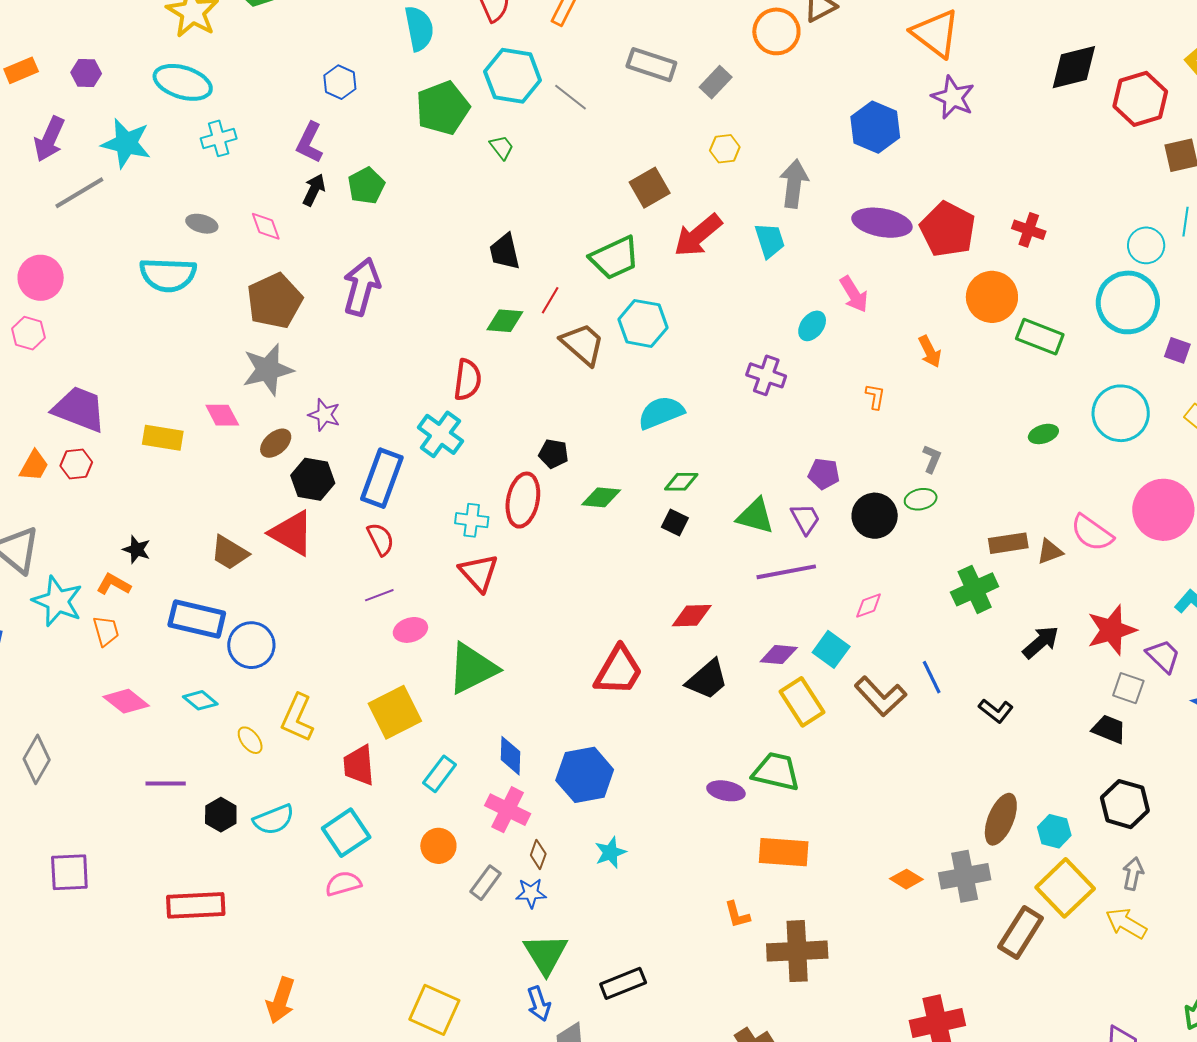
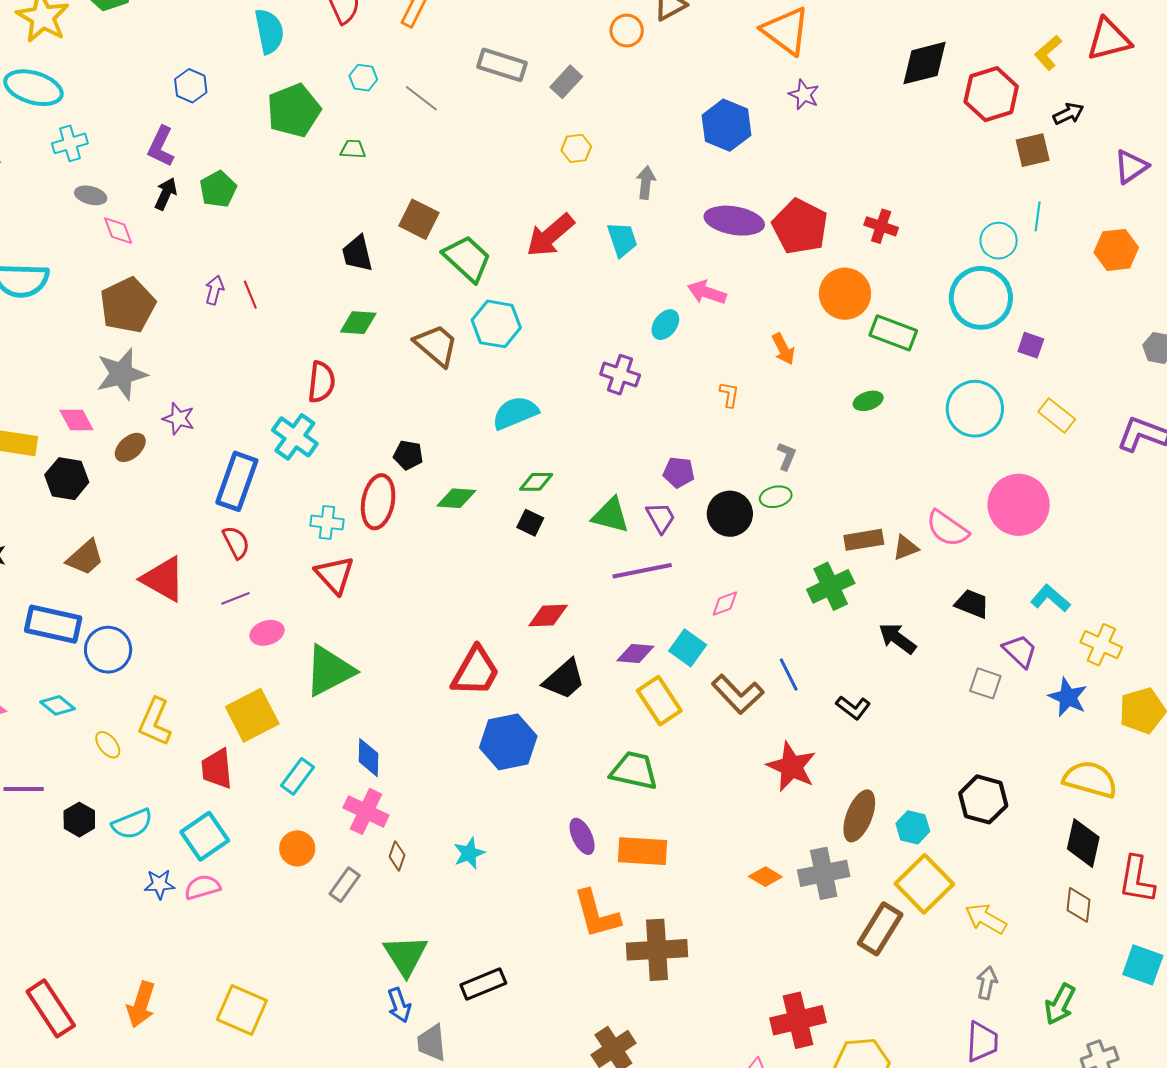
orange circle: (776, 31) -> (627, 31), size x0.7
cyan hexagon: (513, 76) -> (363, 78), size x0.5
purple star: (953, 97) -> (804, 95), size x0.7
green trapezoid: (502, 147) -> (353, 149), turned -48
gray arrow: (794, 184) -> (646, 183), size x0.7
brown square: (650, 188) -> (419, 219), moved, turned -33
gray ellipse: (202, 224) -> (91, 195), moved
green trapezoid: (615, 258) -> (467, 259), turned -112
purple arrow: (362, 287) -> (214, 290), size x0.5
pink arrow: (854, 294) -> (707, 292), turned 141
red line: (550, 300) -> (250, 295), moved, turned -52
green ellipse: (1043, 434) -> (868, 401), moved
black hexagon: (313, 479) -> (67, 479), moved
red triangle: (292, 533) -> (163, 579), moved
brown trapezoid: (230, 553) -> (85, 558), turned -72
red star: (1112, 630) -> (791, 767), moved, turned -30
black arrow: (1041, 642) -> (897, 638), turned -102
black trapezoid: (1109, 729) -> (972, 604), moved
blue hexagon: (585, 775) -> (508, 742), moved
purple ellipse: (726, 791) -> (582, 836), moved, turned 54
gray arrow: (1133, 874) -> (987, 983), moved
blue star: (531, 893) -> (159, 884), moved
red rectangle: (196, 905) -> (51, 1008), moved, turned 60
orange L-shape: (737, 915) -> (597, 914), size x1.8
yellow square: (434, 1010) -> (242, 1010), moved

